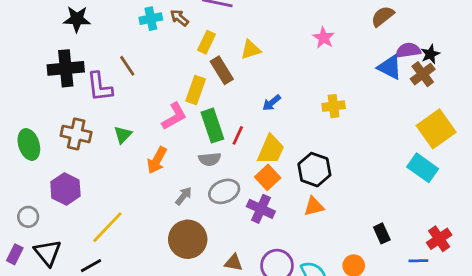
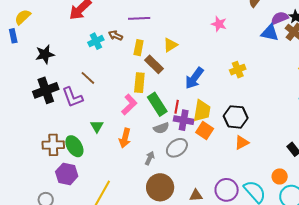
blue arrow: (272, 103) -> (194, 78), size x1.6
brown cross: (76, 134) -> (53, 145), moved
green ellipse: (29, 145) -> (74, 146), moved
purple cross: (261, 209) -> (184, 120), moved

